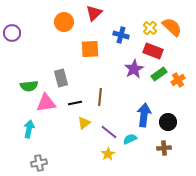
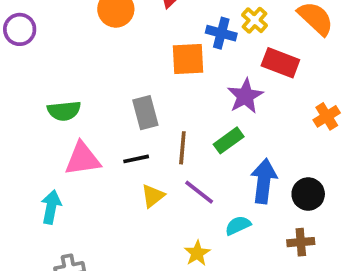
yellow cross: (150, 28) -> (255, 20), moved
orange square: (90, 49) -> (188, 59), moved
green rectangle: (159, 74) -> (229, 140), moved
gray rectangle: (61, 78) -> (145, 113), moved
green semicircle: (29, 86) -> (64, 111), moved
purple line: (109, 132) -> (199, 192), moved

